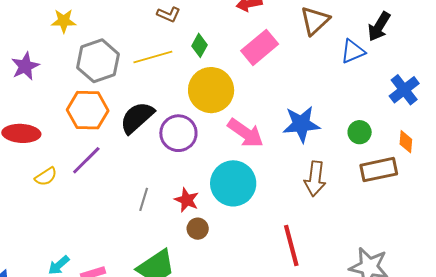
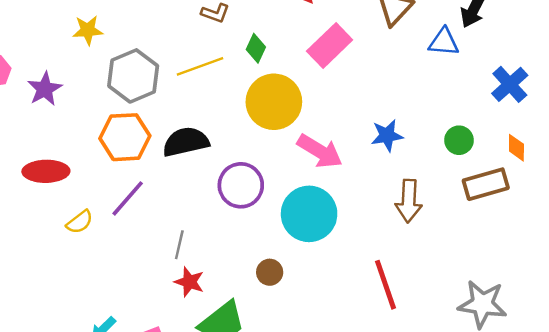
blue triangle: (353, 51) -> (444, 42), turned 32
black semicircle: (137, 118) -> (186, 142), turned 33
blue star: (301, 124) -> (387, 135), size x0.7
purple circle: (178, 133) -> (241, 185), moved
gray line: (144, 199) -> (179, 245), moved
red star: (187, 200) -> (189, 282), moved

